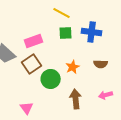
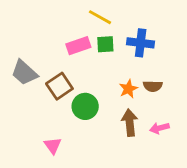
pink rectangle: (34, 41) -> (78, 46), moved
orange star: (73, 67) -> (128, 89), moved
brown arrow: (76, 99) -> (130, 123), moved

